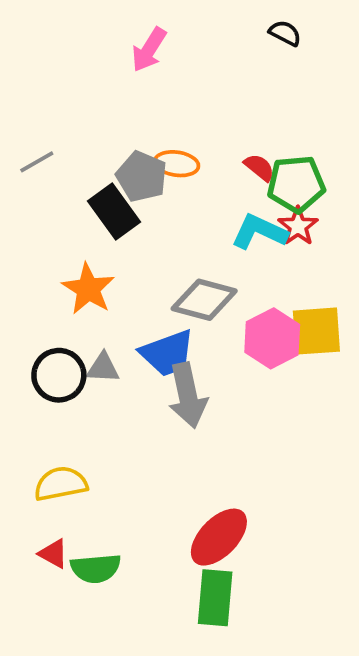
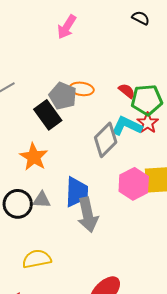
gray diamond: (204, 300) -> (106, 140), moved, turned -60
blue trapezoid: (167, 353) -> (77, 192), turned -68
yellow semicircle: (61, 484) -> (37, 259), moved

